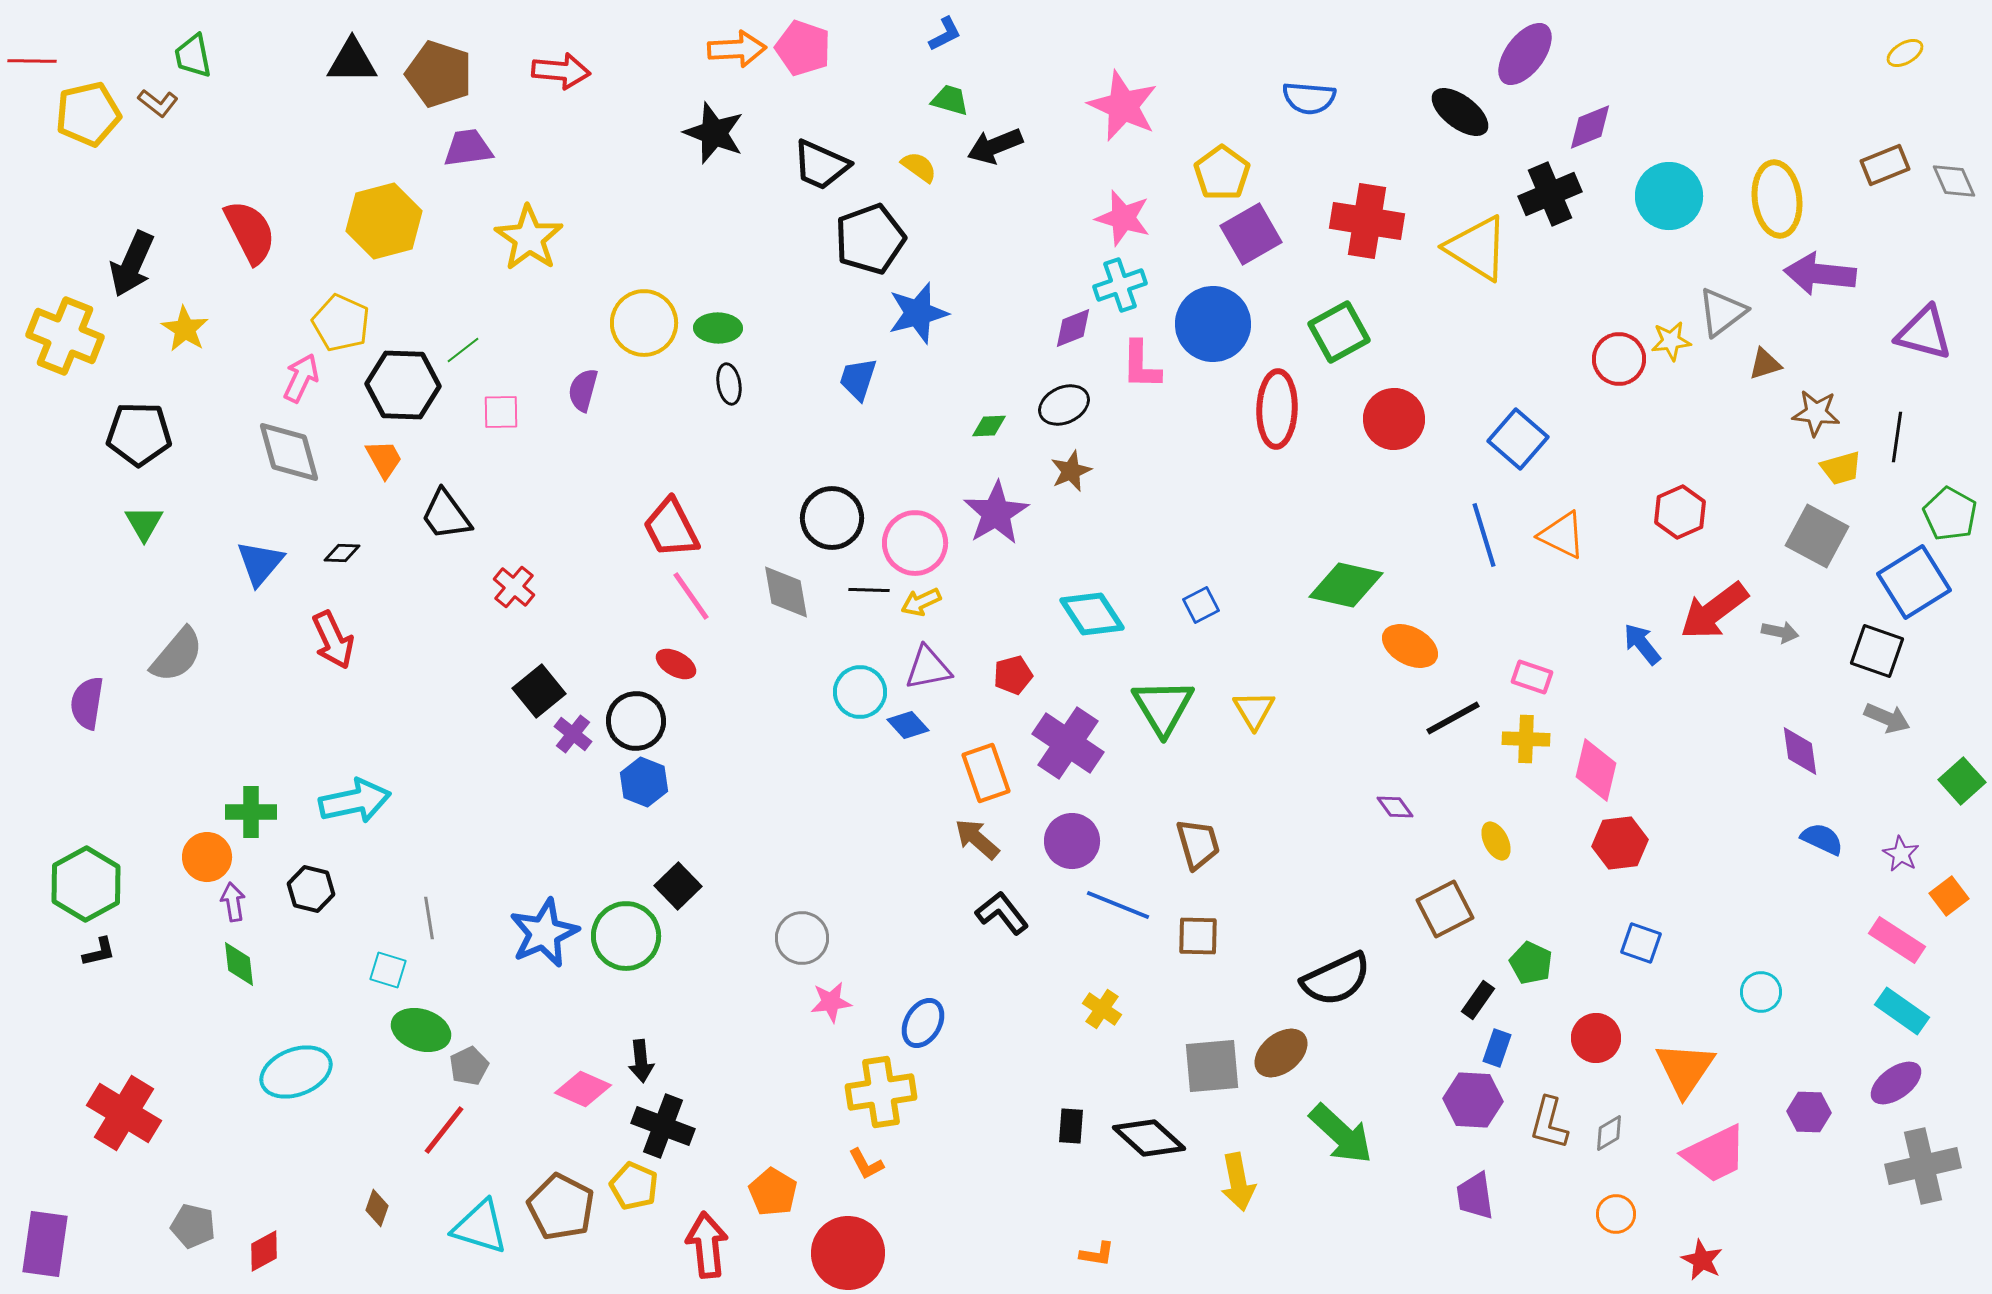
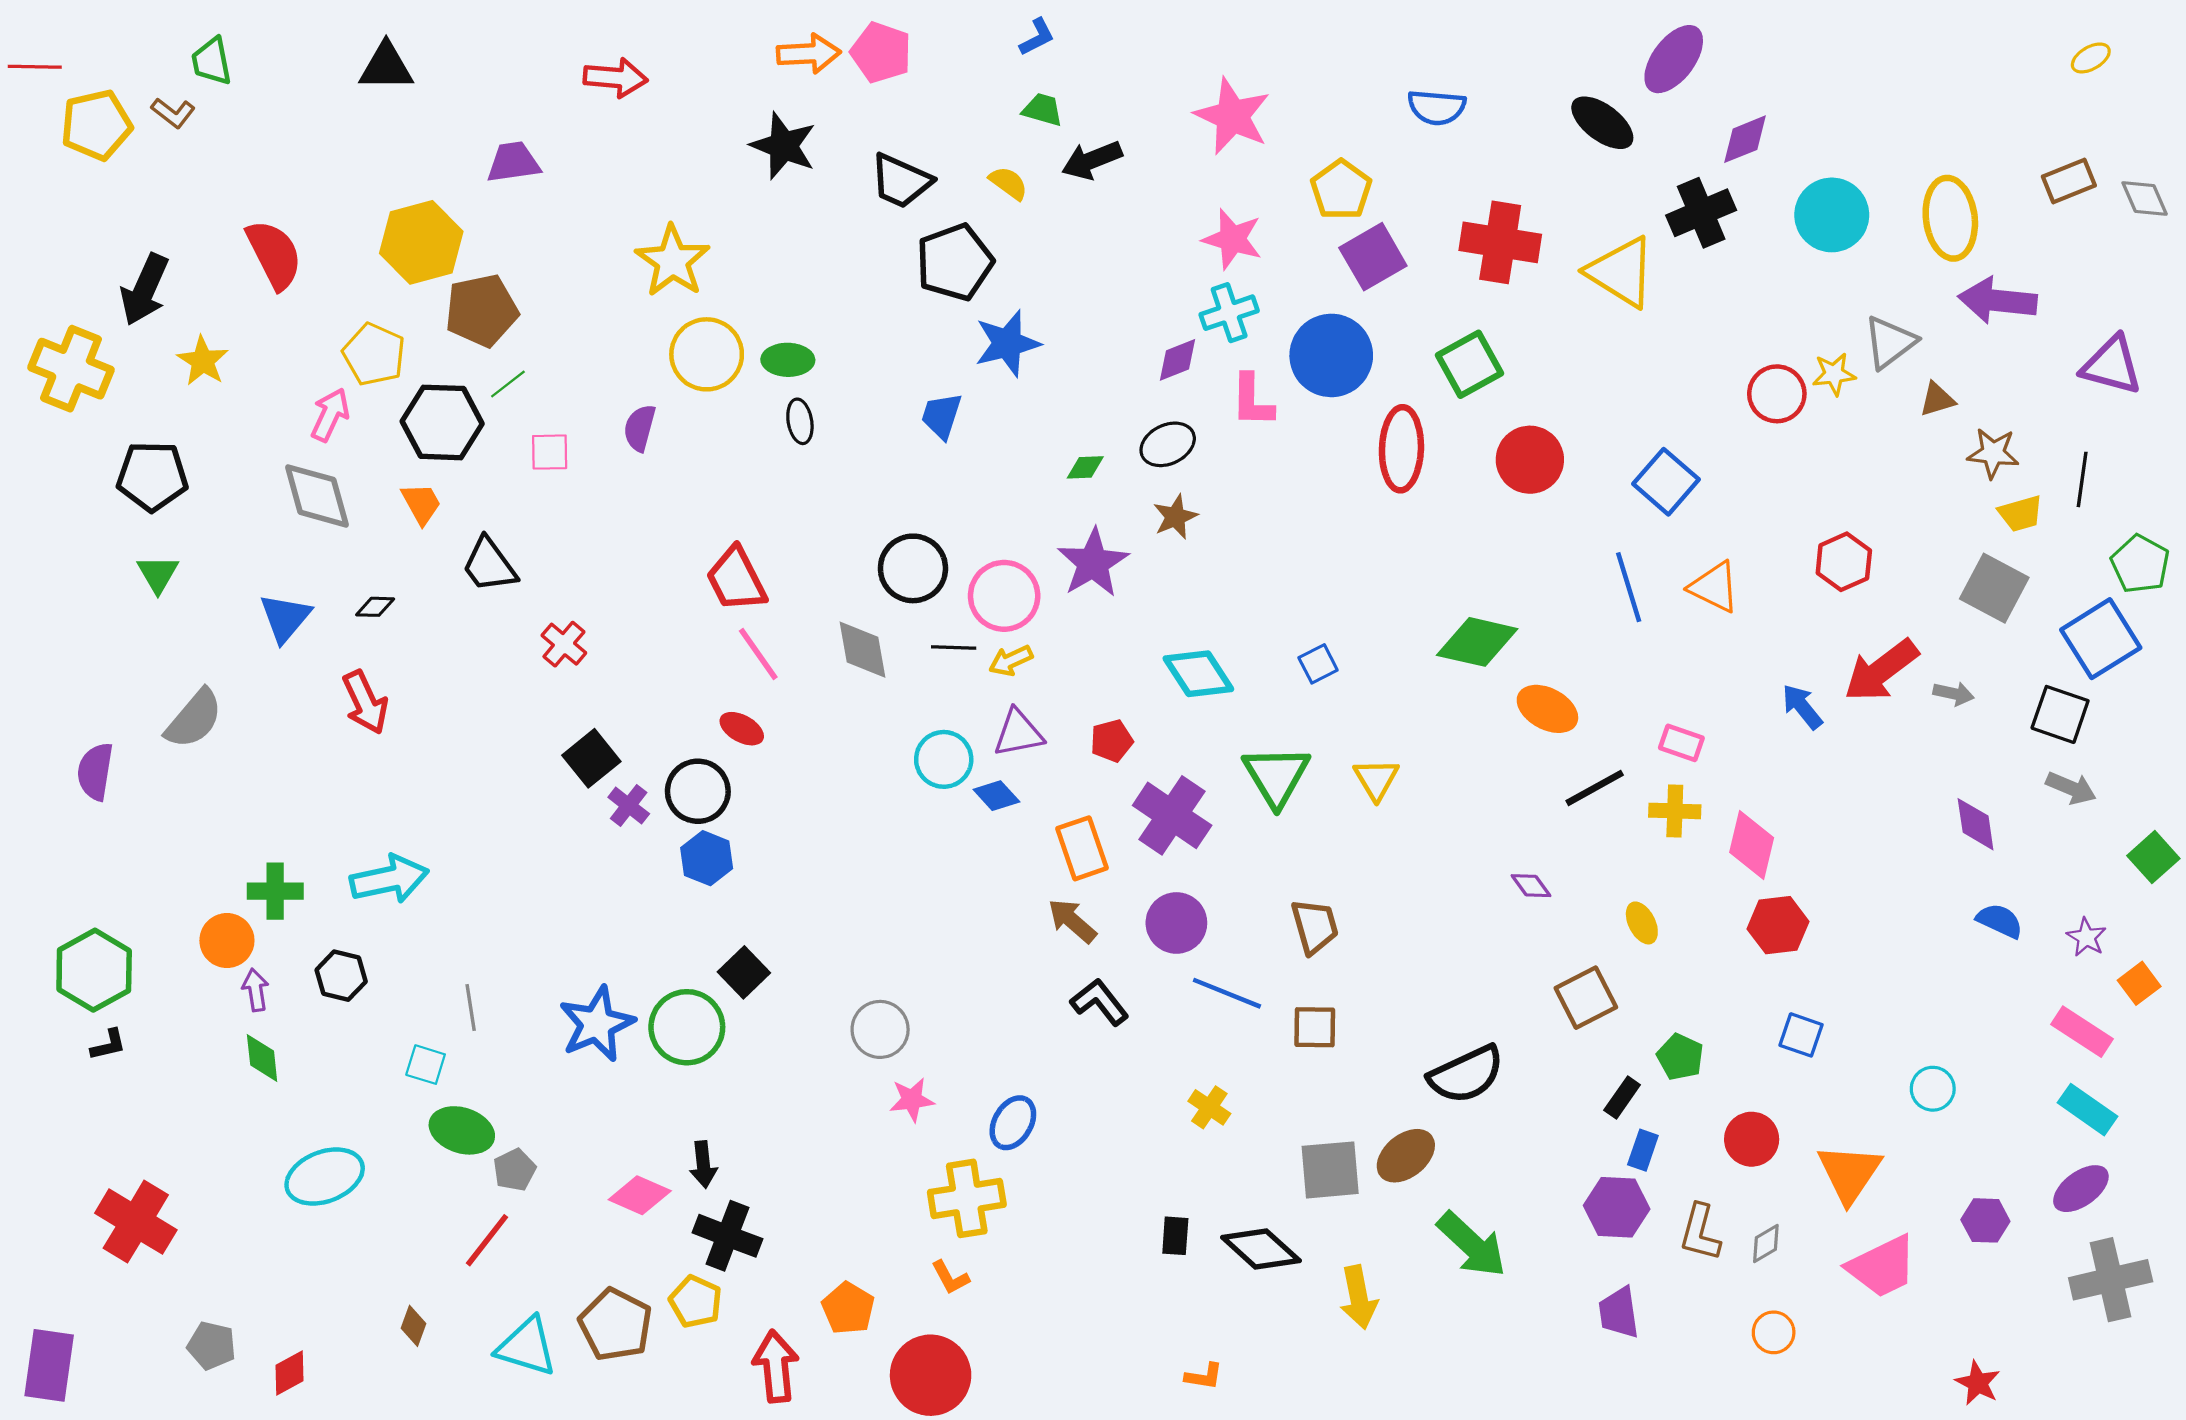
brown pentagon: (439, 74) -> (482, 310), moved, turned -30
yellow star: (529, 238) -> (673, 261), moved
red star: (1702, 1260) -> (1978, 1383), moved

